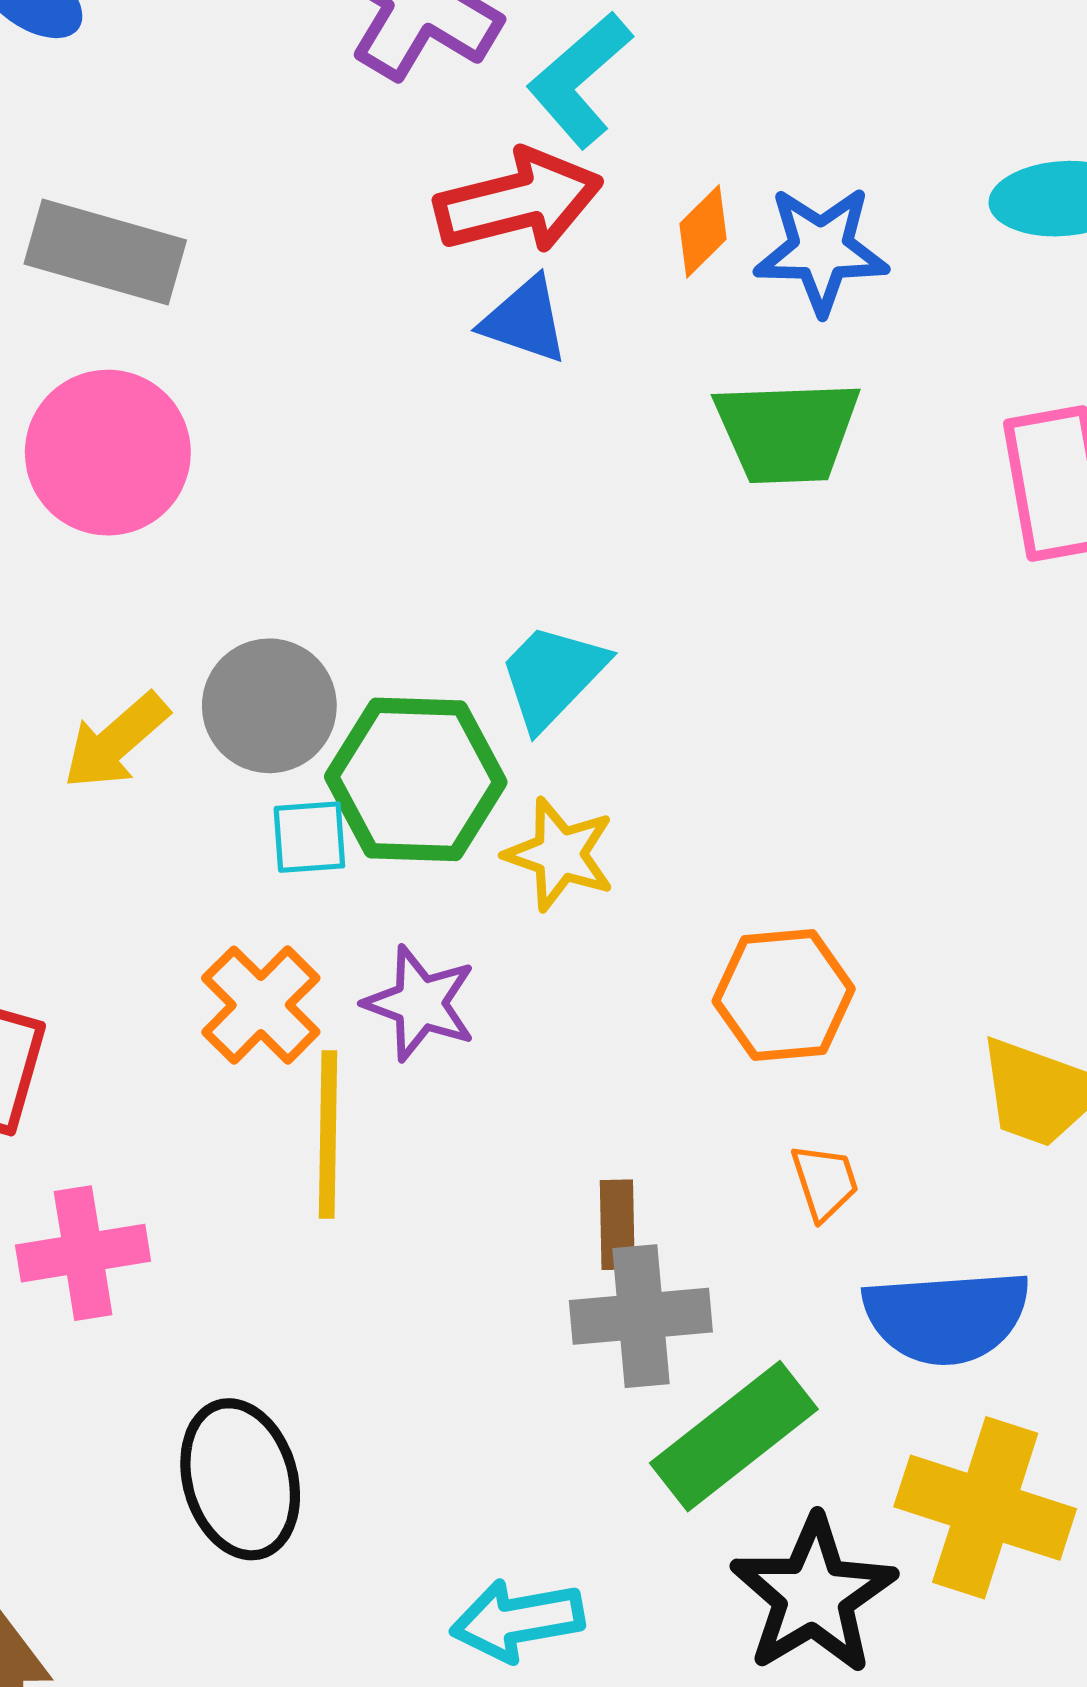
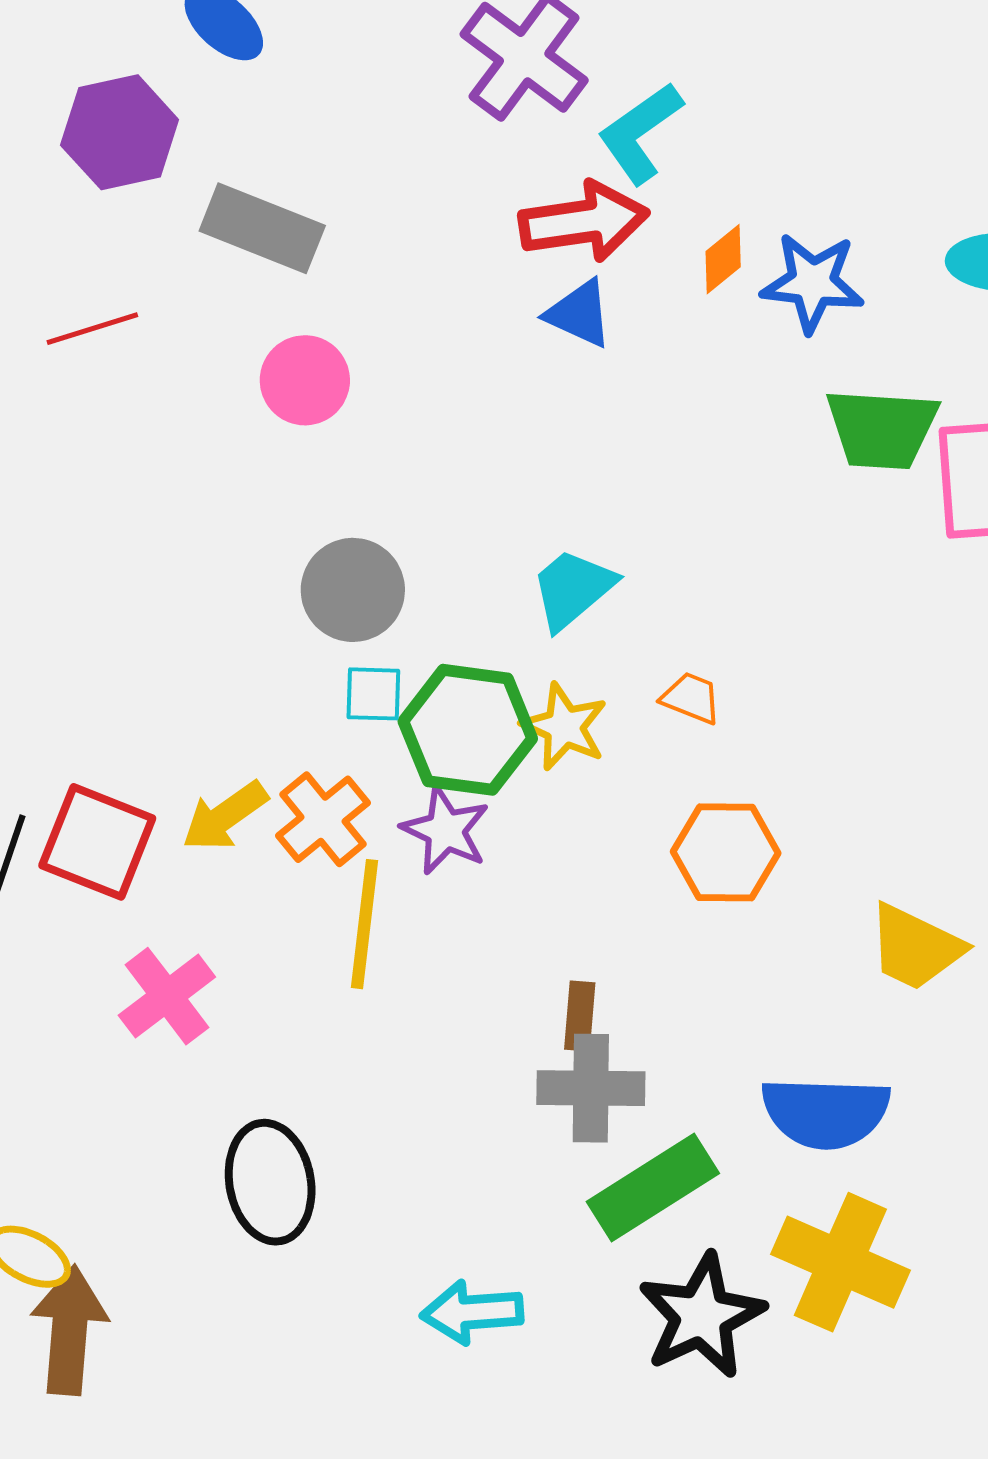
green trapezoid: (787, 432) -> (882, 429), moved
pink circle: (108, 453) -> (305, 380), moved, size x0.7
yellow arrow: (116, 741) -> (225, 816), moved
green hexagon: (416, 779) -> (468, 730), moved
orange trapezoid: (825, 1182) -> (691, 698), moved, turned -56
pink cross: (83, 1253) -> (167, 996), turned -34

